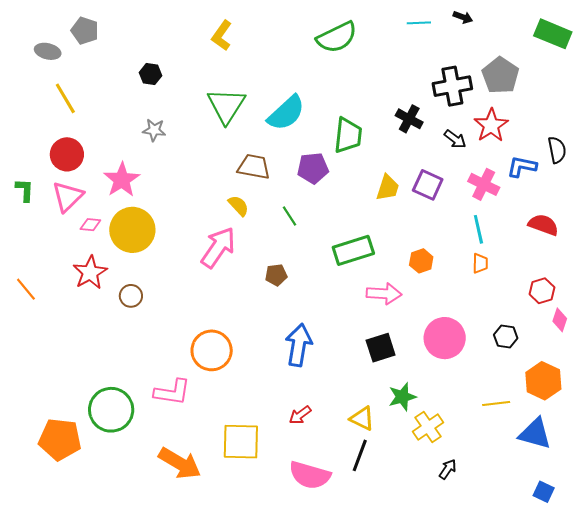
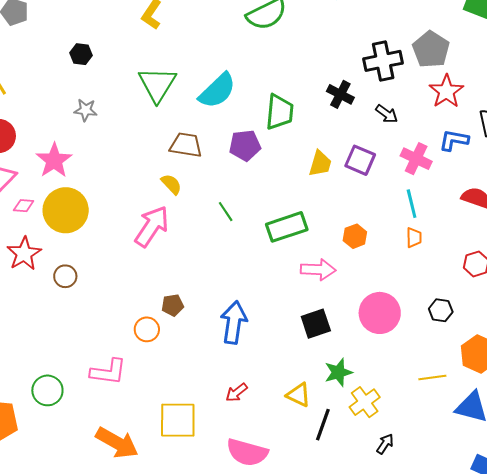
red star: (491, 125) -> (446, 91), moved
green line: (289, 216) -> (226, 212), moved
brown pentagon: (276, 275) -> (173, 305), moved
orange circle: (212, 350) -> (147, 329), size x0.6
green circle: (111, 410) -> (47, 390), size x0.7
black line: (360, 455) -> (323, 425), moved

